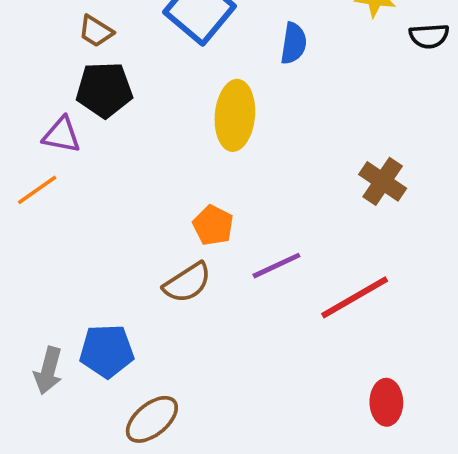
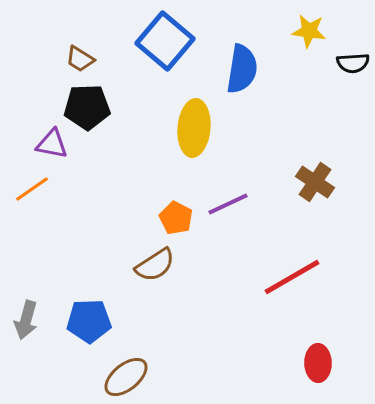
blue semicircle: (294, 43) -> (242, 69), size x1.4
purple line: (276, 266) -> (228, 204), moved
gray arrow: (48, 371) -> (26, 320), moved

